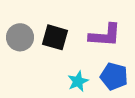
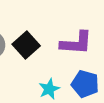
black square: (55, 37) -> (26, 45), turned 32

